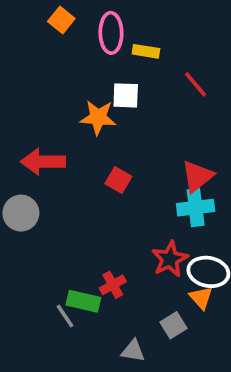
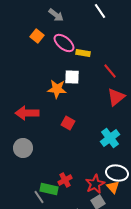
pink ellipse: (111, 33) -> (64, 43), turned -50
red triangle: (197, 176) -> (116, 97), moved
cyan cross: (196, 208) -> (110, 138), turned -30
gray circle: (21, 213) -> (23, 148), moved
red star: (170, 259) -> (95, 184), moved

